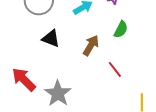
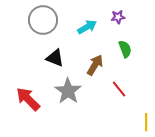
green semicircle: (121, 29) -> (125, 49), turned -48
gray star: (58, 93) -> (68, 91), moved

